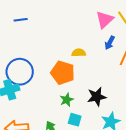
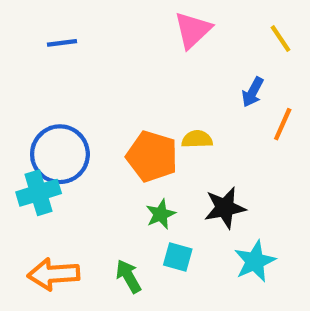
pink triangle: (105, 20) -> (193, 30), moved
yellow semicircle: (79, 53) -> (197, 139), moved

